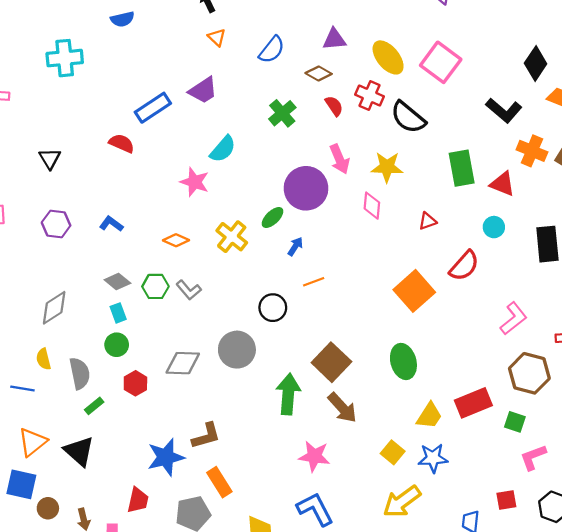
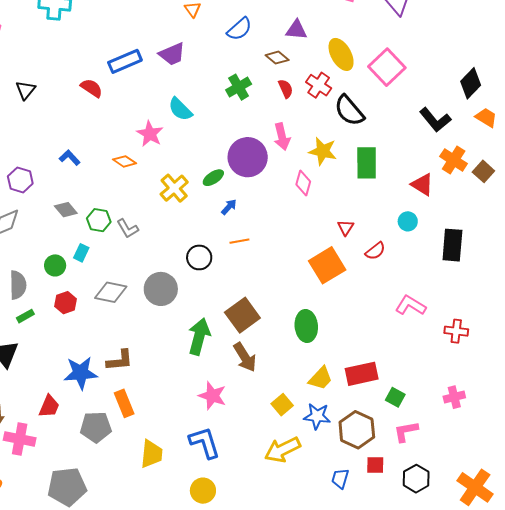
cyan semicircle: (223, 149) -> (180, 109), turned 84
green rectangle: (462, 168) -> (367, 163), moved
red triangle: (428, 221) -> (346, 228), moved, turned -48
purple hexagon: (56, 224) -> (20, 180), moved
orange diamond: (176, 240) -> (125, 161), moved
red semicircle: (464, 266) -> (375, 251), size x0.7
cyan rectangle: (118, 313) -> (81, 253), moved, turned 36
pink L-shape: (514, 318) -> (411, 305), turned -120
brown hexagon: (529, 373) -> (357, 430), moved

